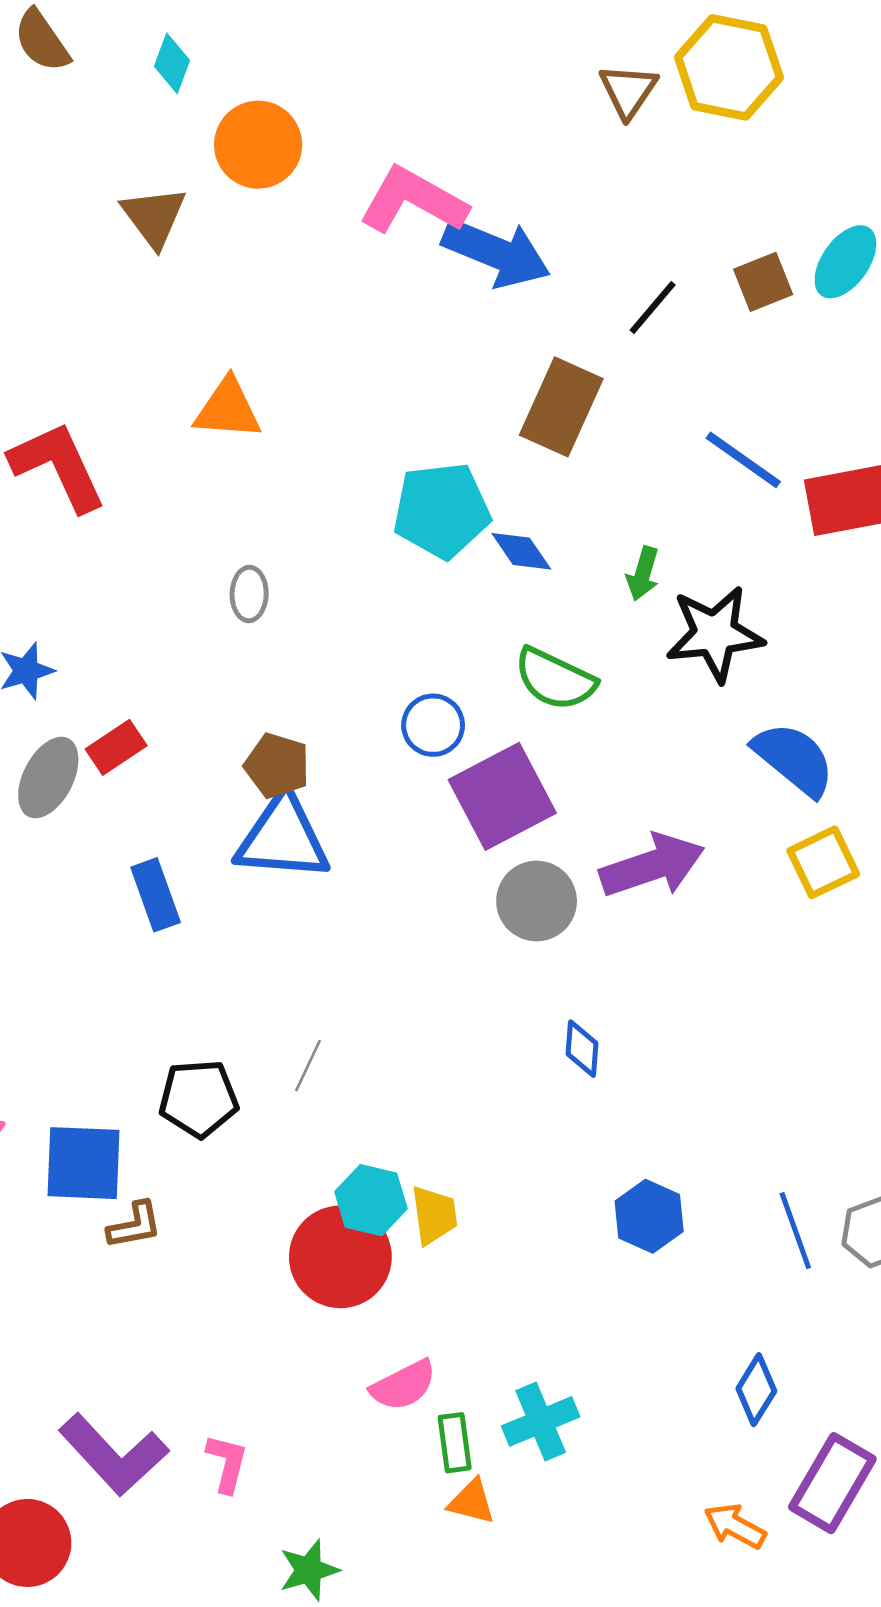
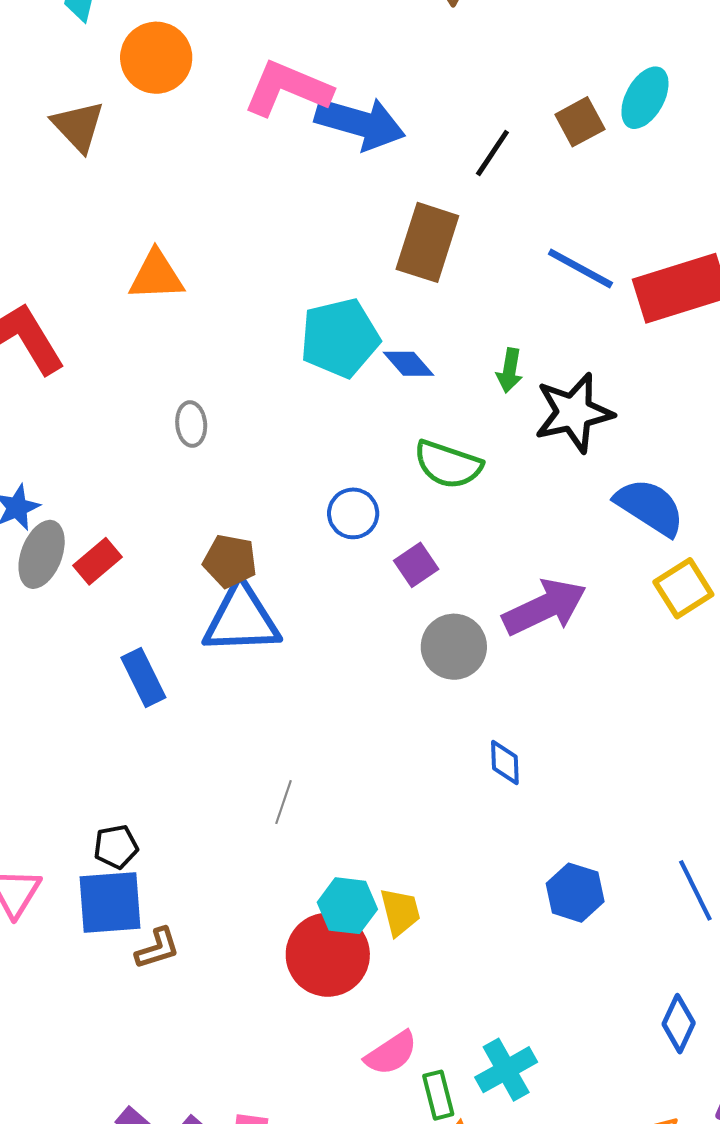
gray ellipse: (48, 778) -> (42, 554), moved
purple square: (502, 796) -> (416, 565), size x0.5
black pentagon: (199, 1099) -> (116, 847), moved, size x0.7

